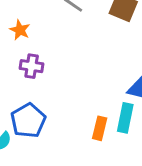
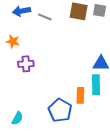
blue pentagon: (28, 121) -> (60, 110), moved

